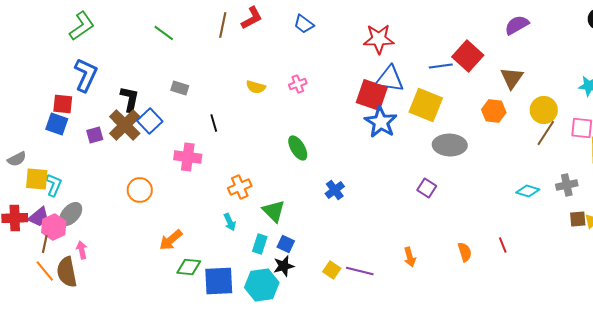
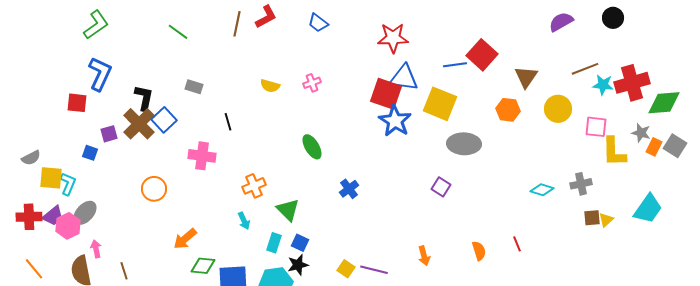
purple semicircle: (517, 25) -> (561, 22), moved
blue square: (57, 124) -> (90, 153), moved, size x0.7
brown line: (546, 133) -> (585, 69), moved, turned 36
brown line: (45, 244) -> (124, 271), moved, turned -30
orange line: (45, 271) -> (34, 269), moved

